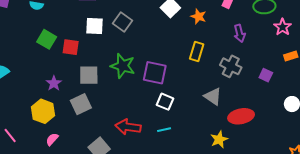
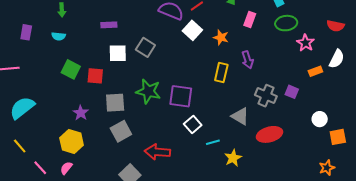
purple arrow: (240, 33) -> (248, 60), moved
gray cross: (231, 66) -> (266, 96), moved
white square: (165, 102) -> (193, 125), turned 30
gray square: (81, 104) -> (121, 131), moved
cyan line: (164, 130) -> (213, 142), moved
pink semicircle: (52, 139) -> (66, 168), moved
yellow star: (219, 139) -> (233, 158), moved

